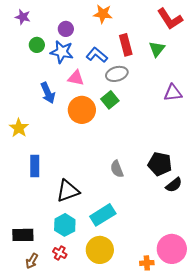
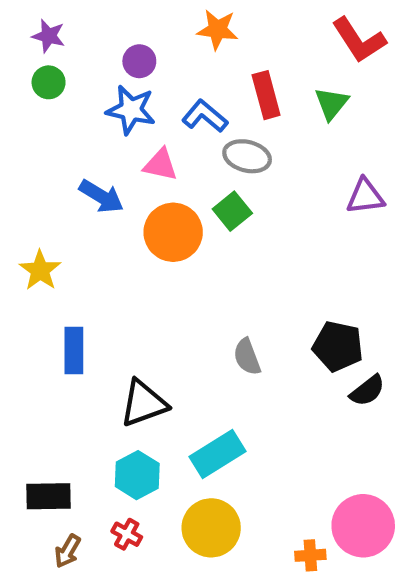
green circle: (37, 45) -> (49, 82), moved
gray ellipse: (117, 74) -> (247, 156), turned 30
blue arrow: (48, 93) -> (101, 196), turned -35

